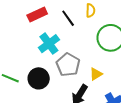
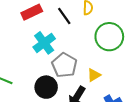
black circle: (39, 78) -> (46, 87), moved

